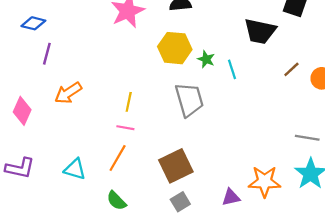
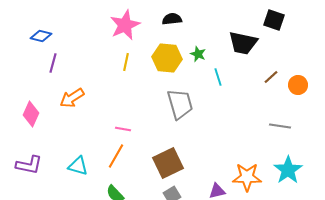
green star: (206, 59) -> (198, 54), moved
yellow line: (129, 102) -> (126, 62), moved
gray line: (307, 138) -> (280, 126), moved

